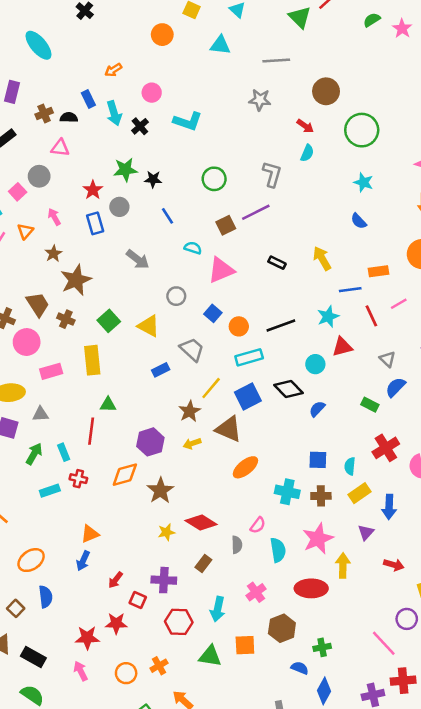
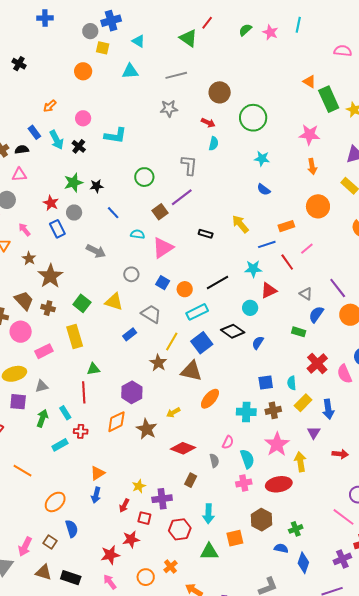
cyan star: (328, 317) -> (253, 269), turned 30
yellow arrow: (192, 444) -> (173, 412), moved
yellow star: (166, 532) -> (139, 486), moved
pink cross: (256, 592) -> (244, 483), moved, turned 35

